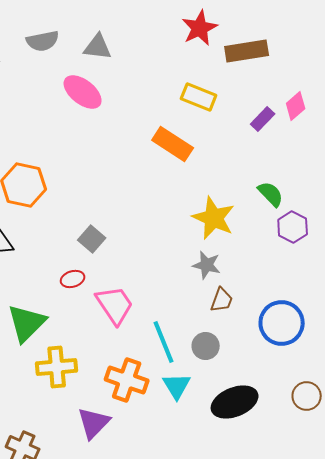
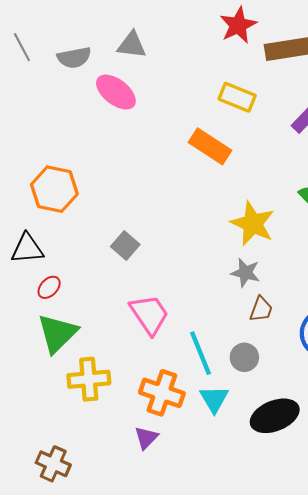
gray semicircle: (43, 41) -> (74, 58), moved
red ellipse: (73, 279) -> (49, 287), moved, turned -30
purple triangle: (94, 423) -> (146, 438), moved, size x0.7

